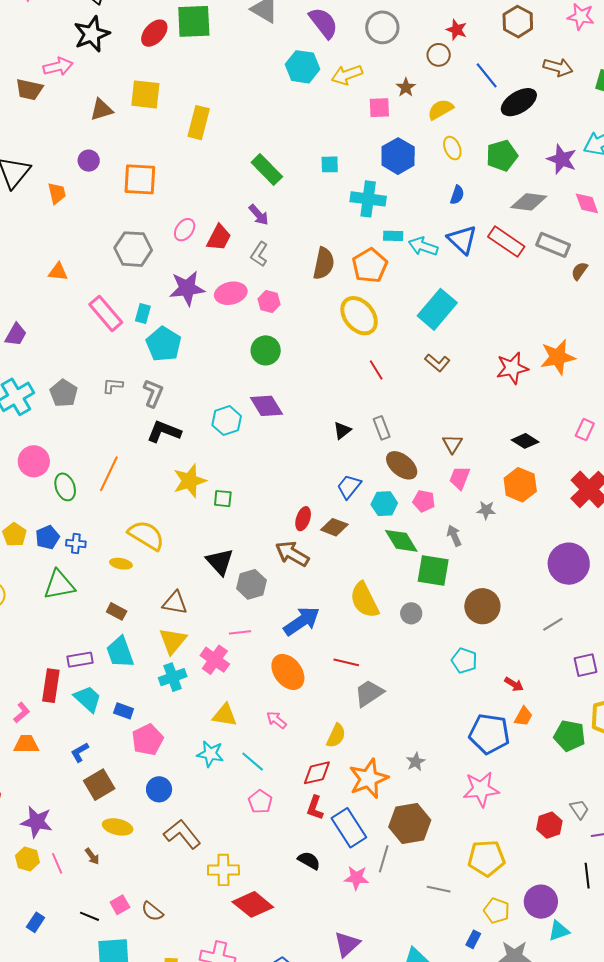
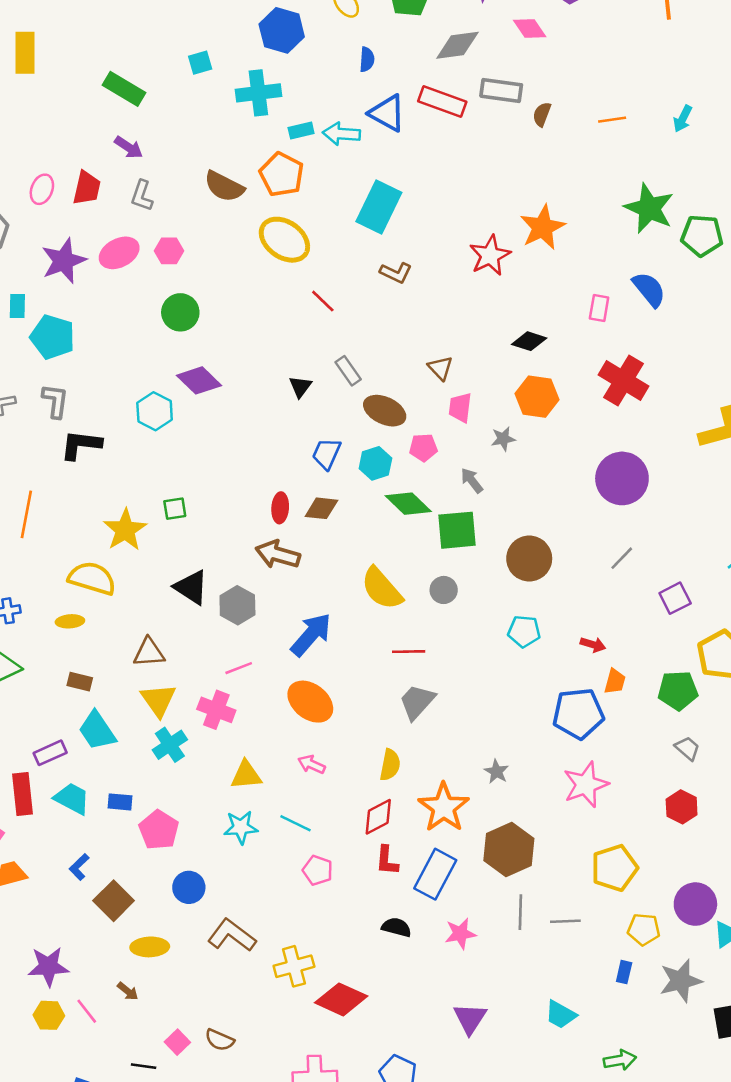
brown semicircle: (324, 263) -> (224, 186), turned 120
yellow star: (190, 481) -> (125, 530), moved
red line: (346, 662) -> (409, 652), moved
gray trapezoid: (579, 809) -> (687, 748), moved
blue rectangle: (349, 828) -> (435, 874), turned 75
gray line: (384, 859) -> (520, 912), moved

